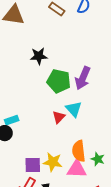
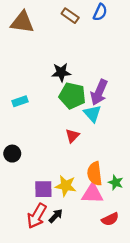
black star: (39, 56) -> (61, 72), moved
cyan triangle: (74, 109) -> (92, 113), moved
cyan rectangle: (12, 120) -> (20, 101), moved

